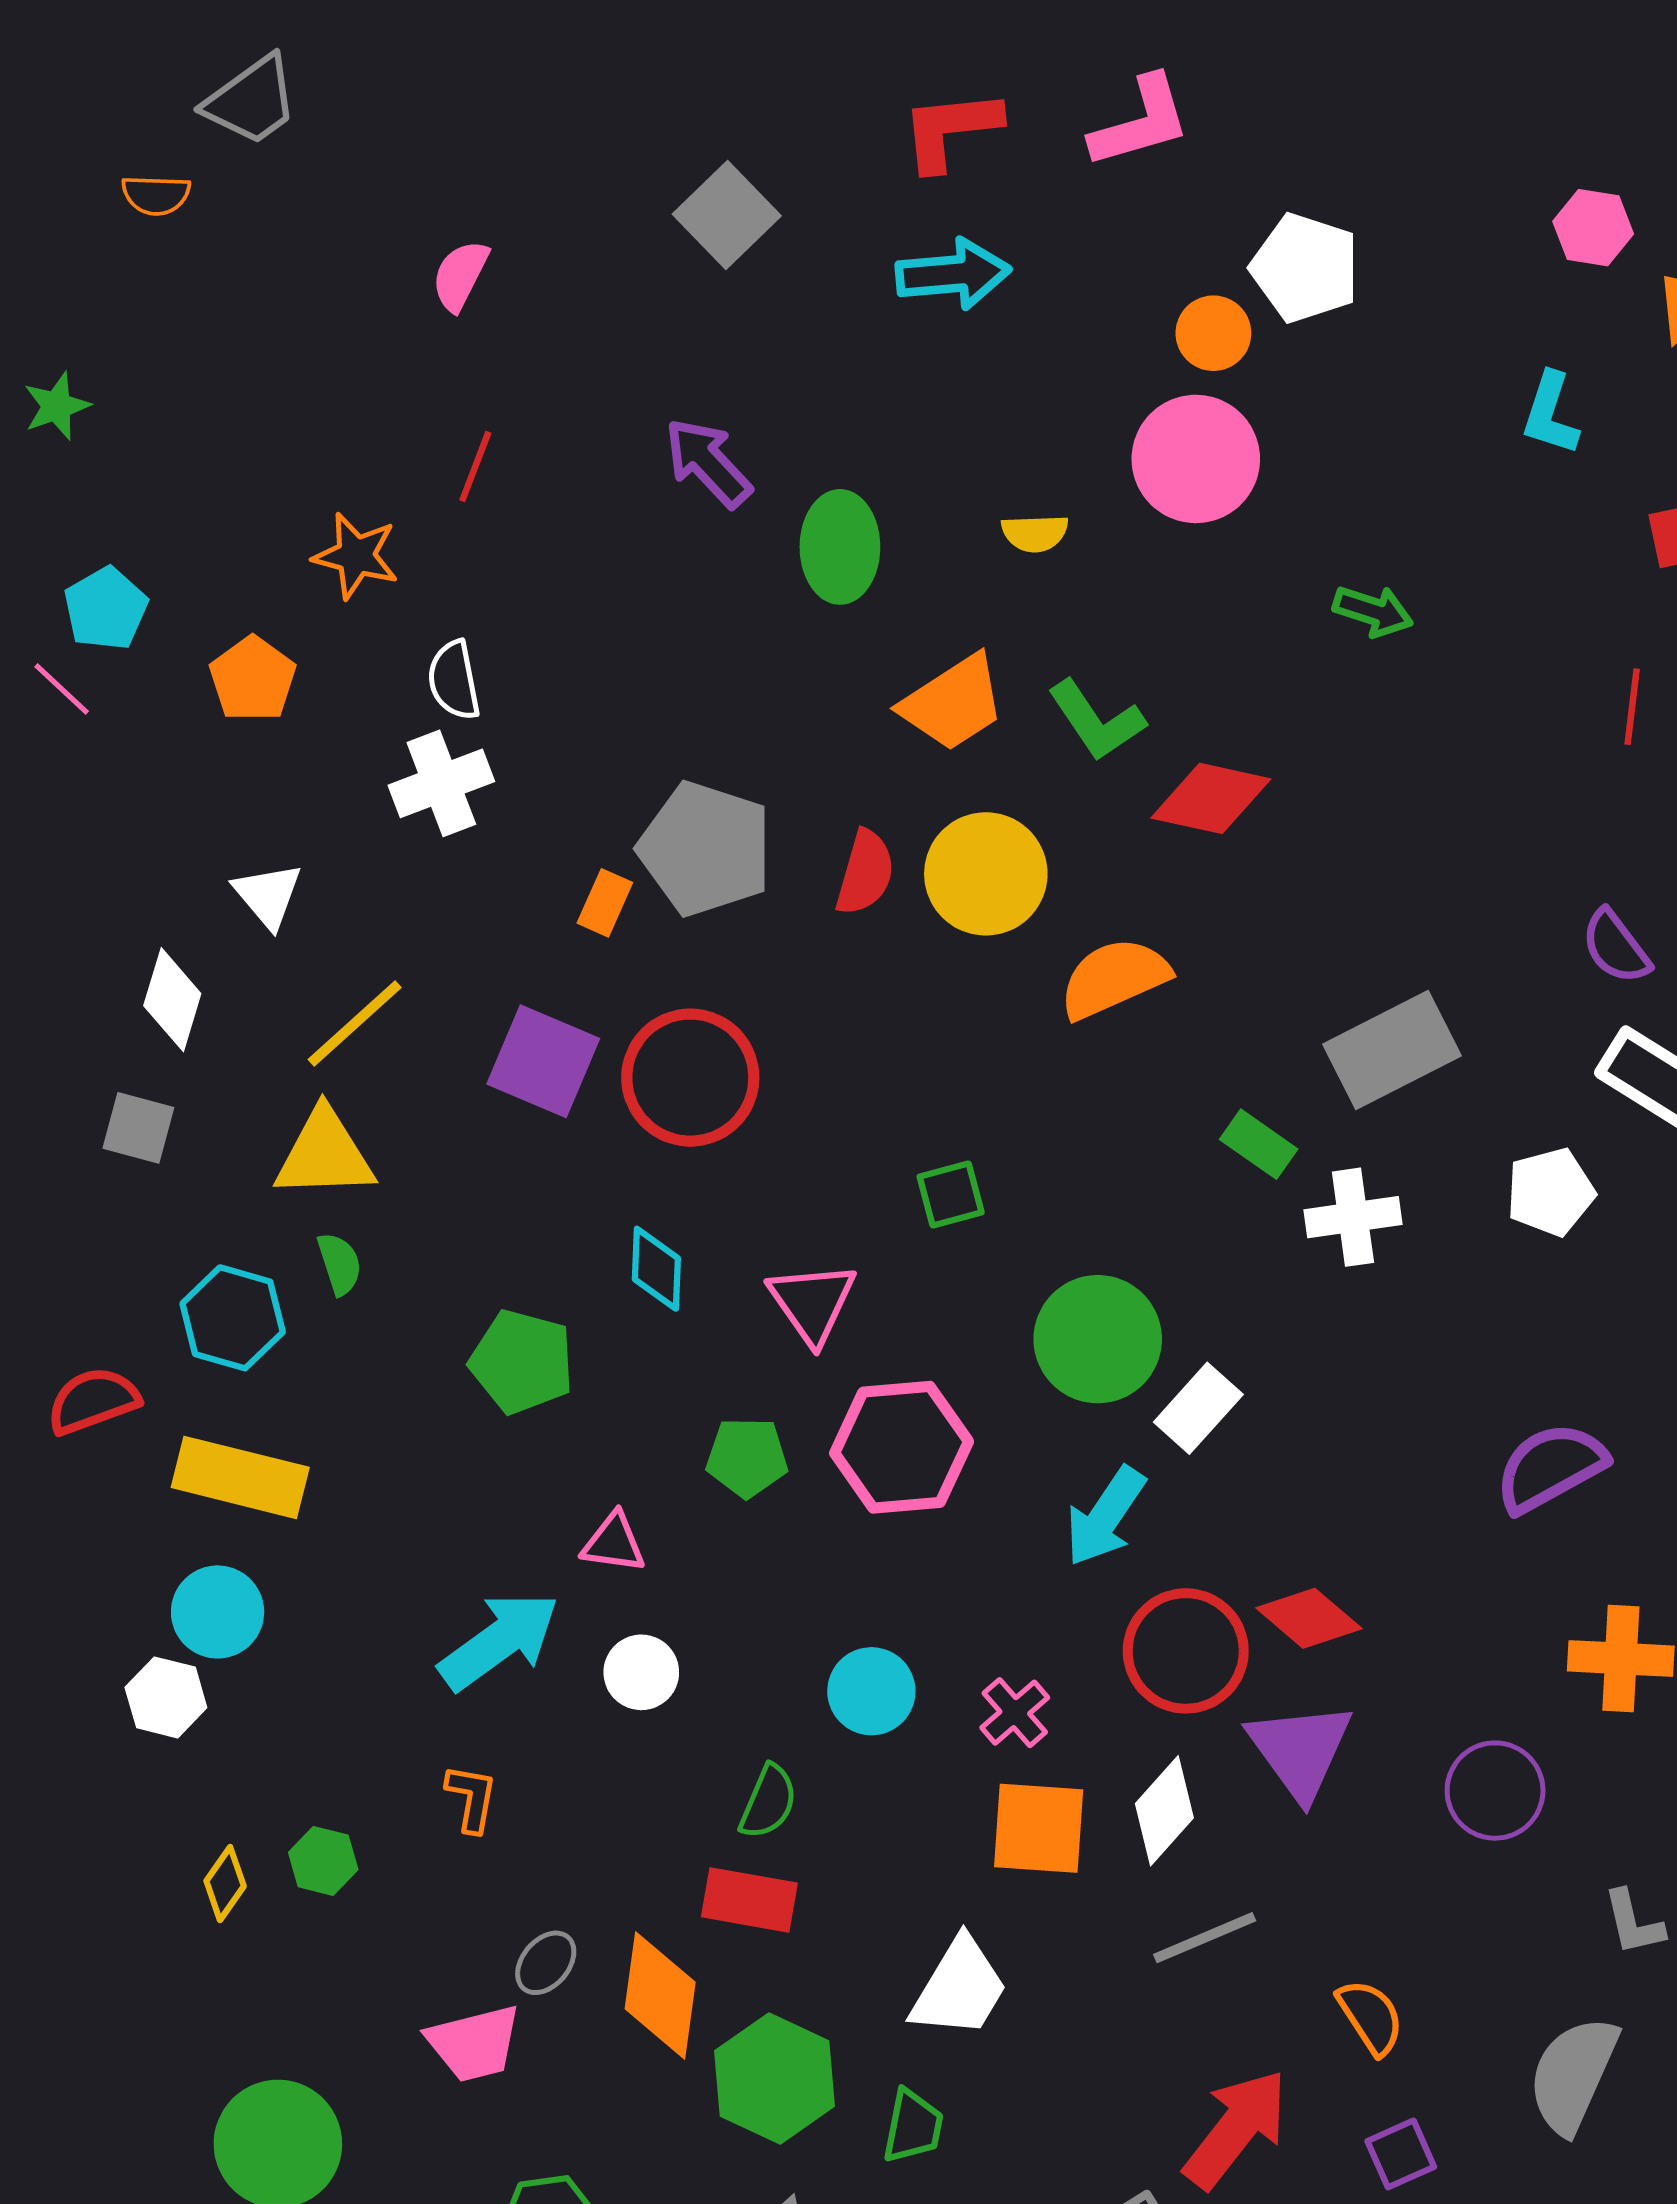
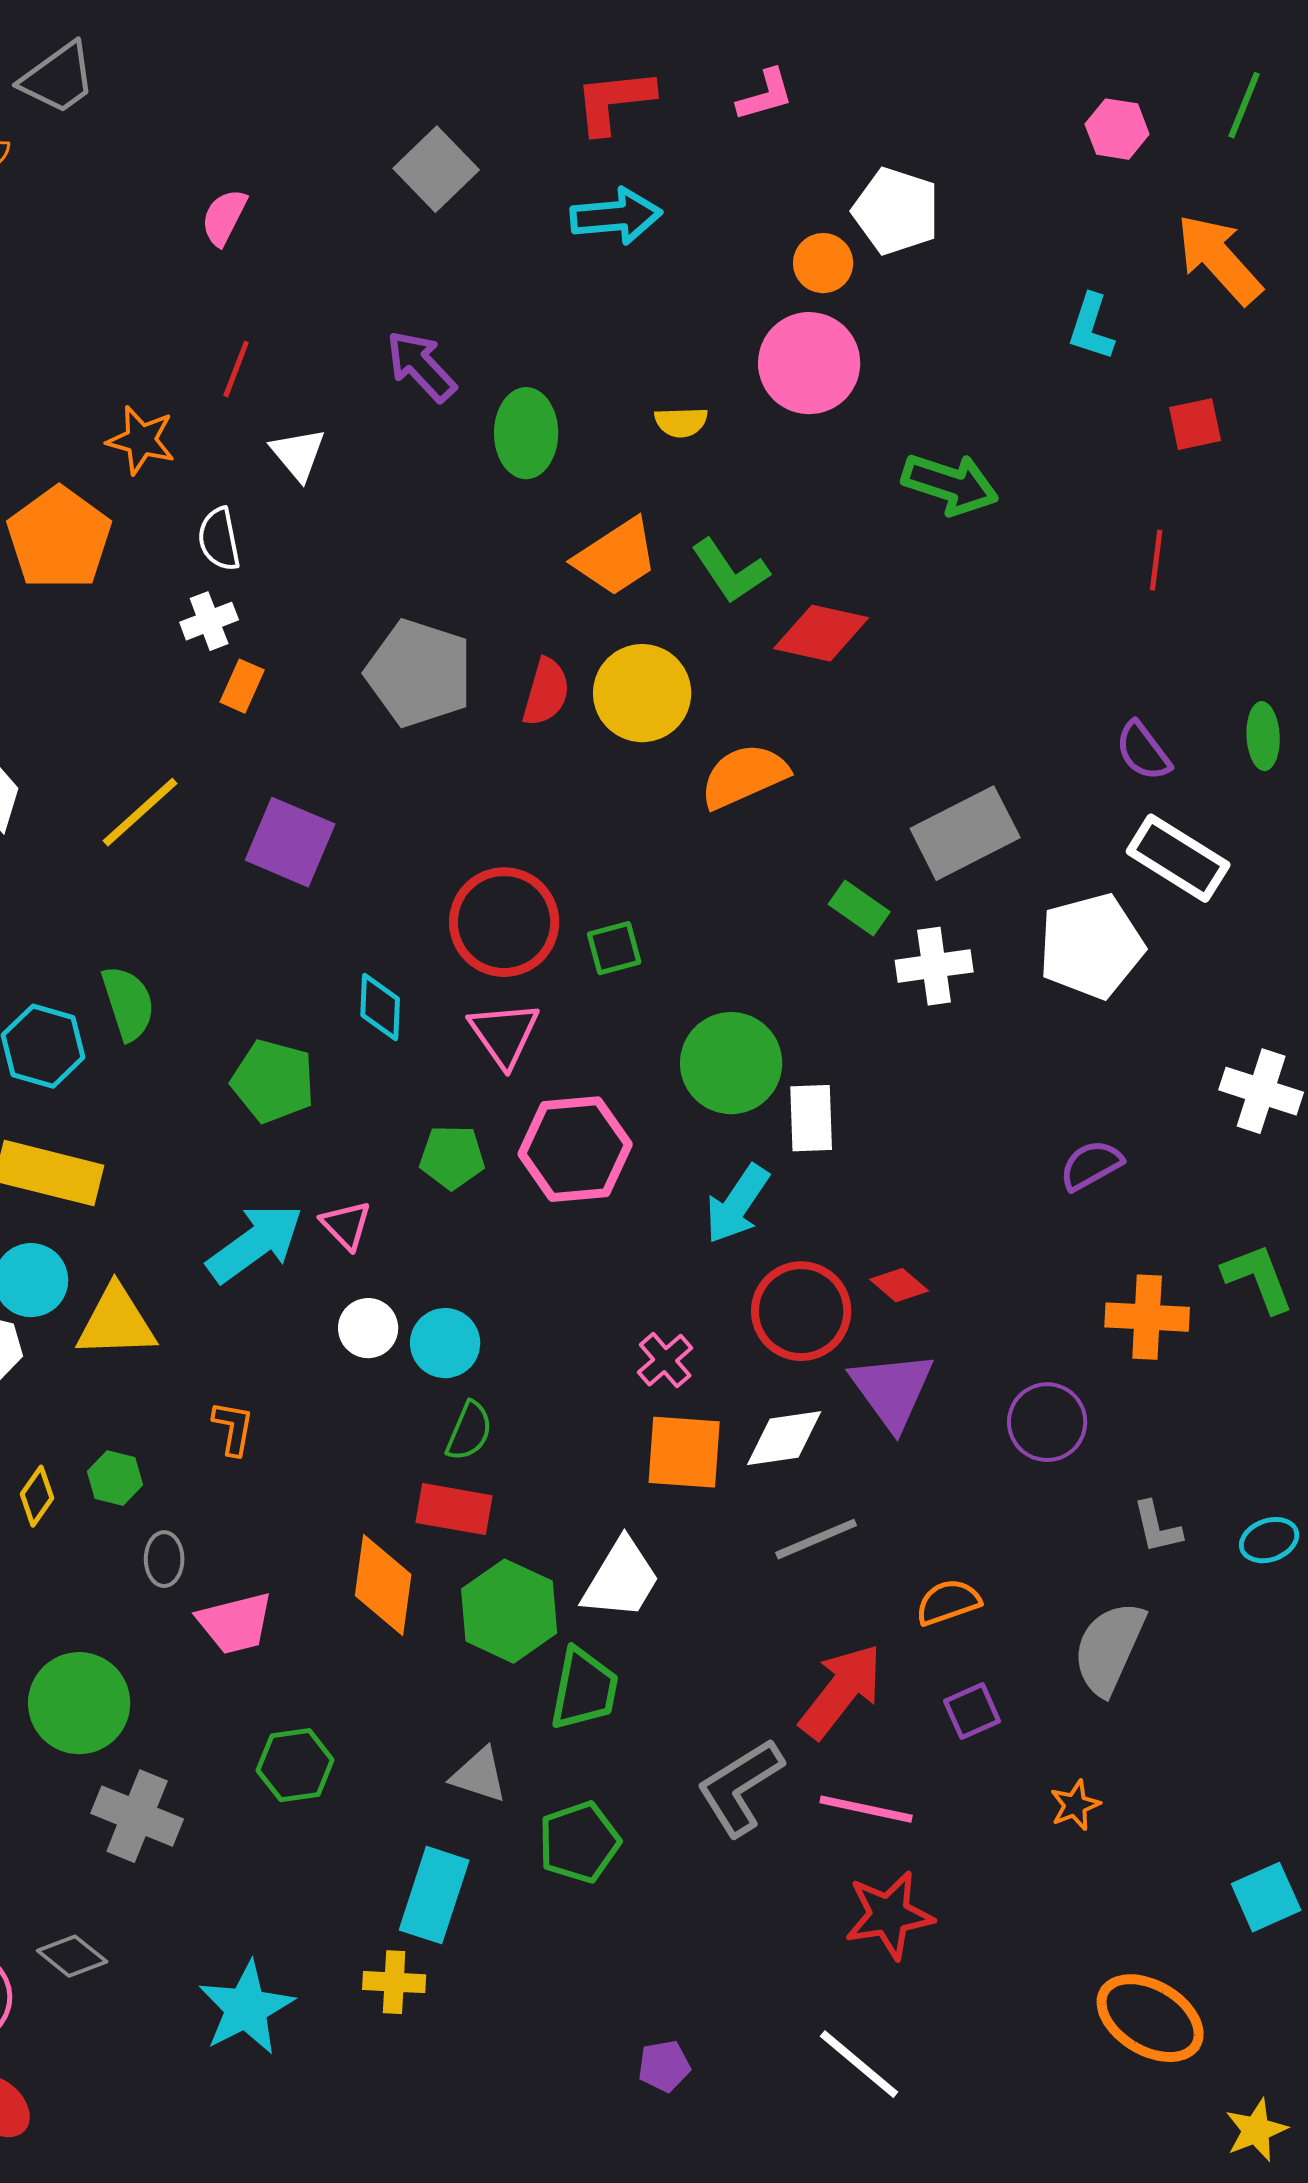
pink L-shape: (1140, 122) -> (765, 95), size x0.7
pink hexagon: (1593, 228) -> (1117, 129), moved
green arrow: (1373, 611) -> (950, 484), size x1.5
orange pentagon: (253, 679) -> (59, 538), size x1.5
white cross: (441, 783) -> (209, 621), size x0.7
white triangle: (268, 895) -> (298, 454), moved
orange rectangle: (605, 903) -> (242, 686), moved
red circle: (690, 1078) -> (504, 922), moved
yellow triangle: (324, 1154) -> (116, 1322), moved
white pentagon: (1550, 1192) -> (1091, 946), size x1.5
green semicircle: (340, 1264) -> (128, 1003), size x1.5
white rectangle: (1198, 1408) -> (811, 1118), turned -44
purple semicircle: (1550, 1467) -> (1091, 1165), size x0.7
pink triangle: (614, 1543) -> (346, 1225), turned 38
red diamond: (1309, 1618) -> (899, 1285), size x0.7
cyan arrow: (499, 1641) -> (255, 1243), moved
cyan circle: (871, 1691) -> (445, 1343), moved
white diamond: (1164, 1811) -> (784, 1438), turned 40
gray ellipse: (546, 1963) -> (164, 1559), moved, turned -40
orange semicircle: (1371, 2017) -> (948, 1602), turned -76
green hexagon: (775, 2078) -> (509, 1611), moved
green trapezoid: (913, 2126) -> (584, 1689), size x1.4

